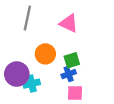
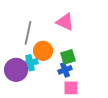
gray line: (27, 18) -> (28, 33), moved
cyan cross: (32, 84) -> (30, 63), moved

